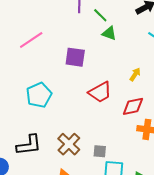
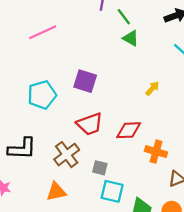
purple square: (75, 57) -> (85, 81), moved
red trapezoid: (100, 92) -> (90, 124), moved
red diamond: (133, 106) -> (129, 130), moved

